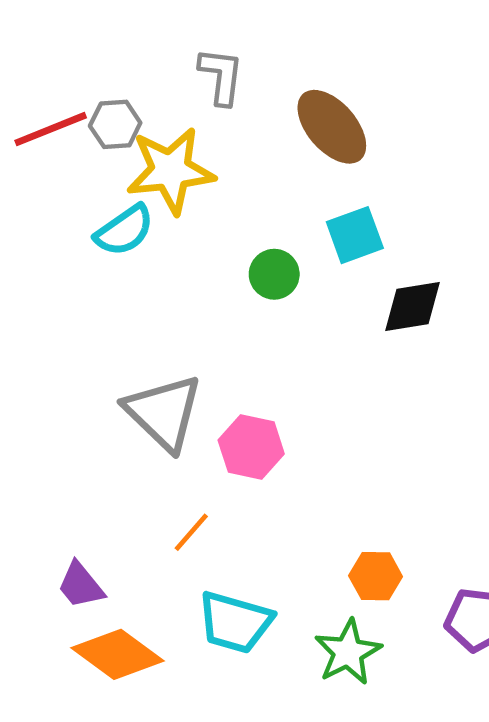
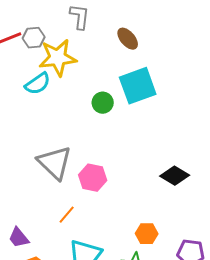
brown ellipse: (332, 127) -> (128, 39), size x0.7
cyan square: (355, 235) -> (138, 86), size x1.5
black diamond: (412, 306) -> (175, 176), moved, turned 40

